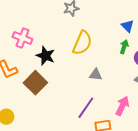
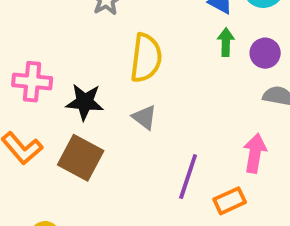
gray triangle: (96, 75) -> (144, 117), moved, turned 48

